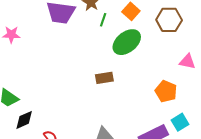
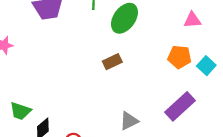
cyan square: (180, 122) -> (206, 66), moved

